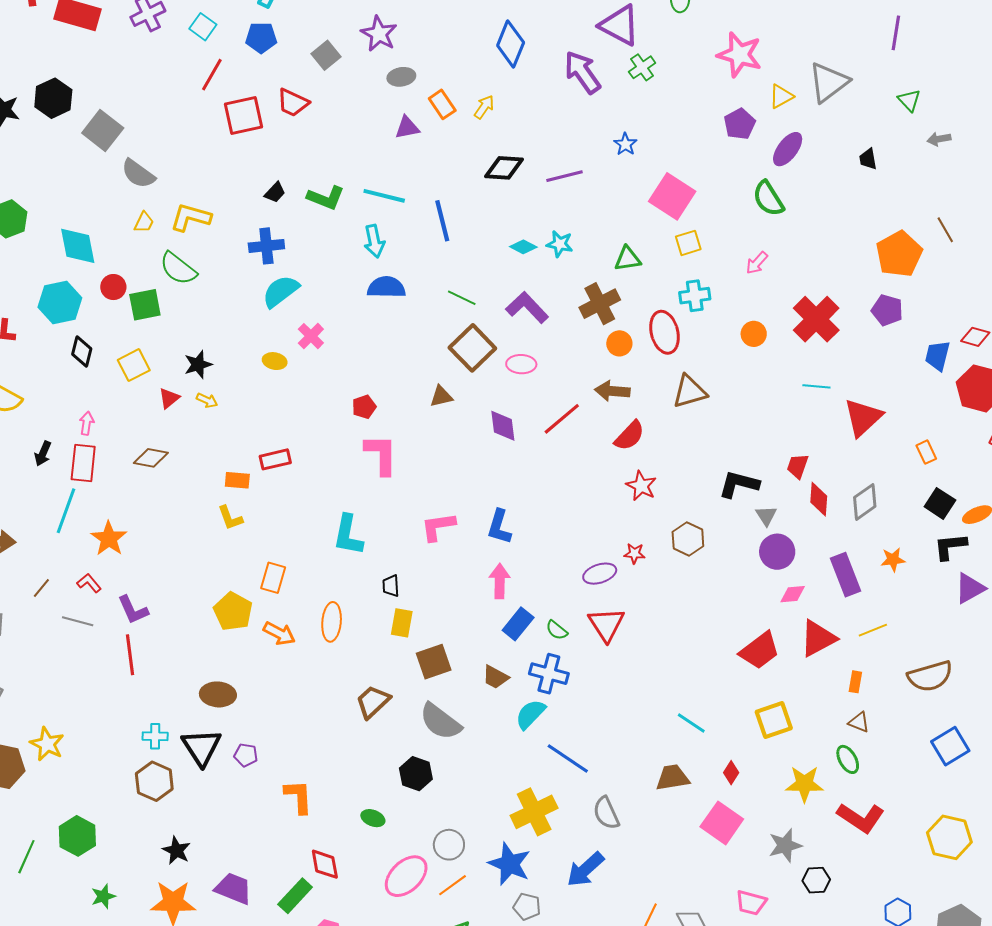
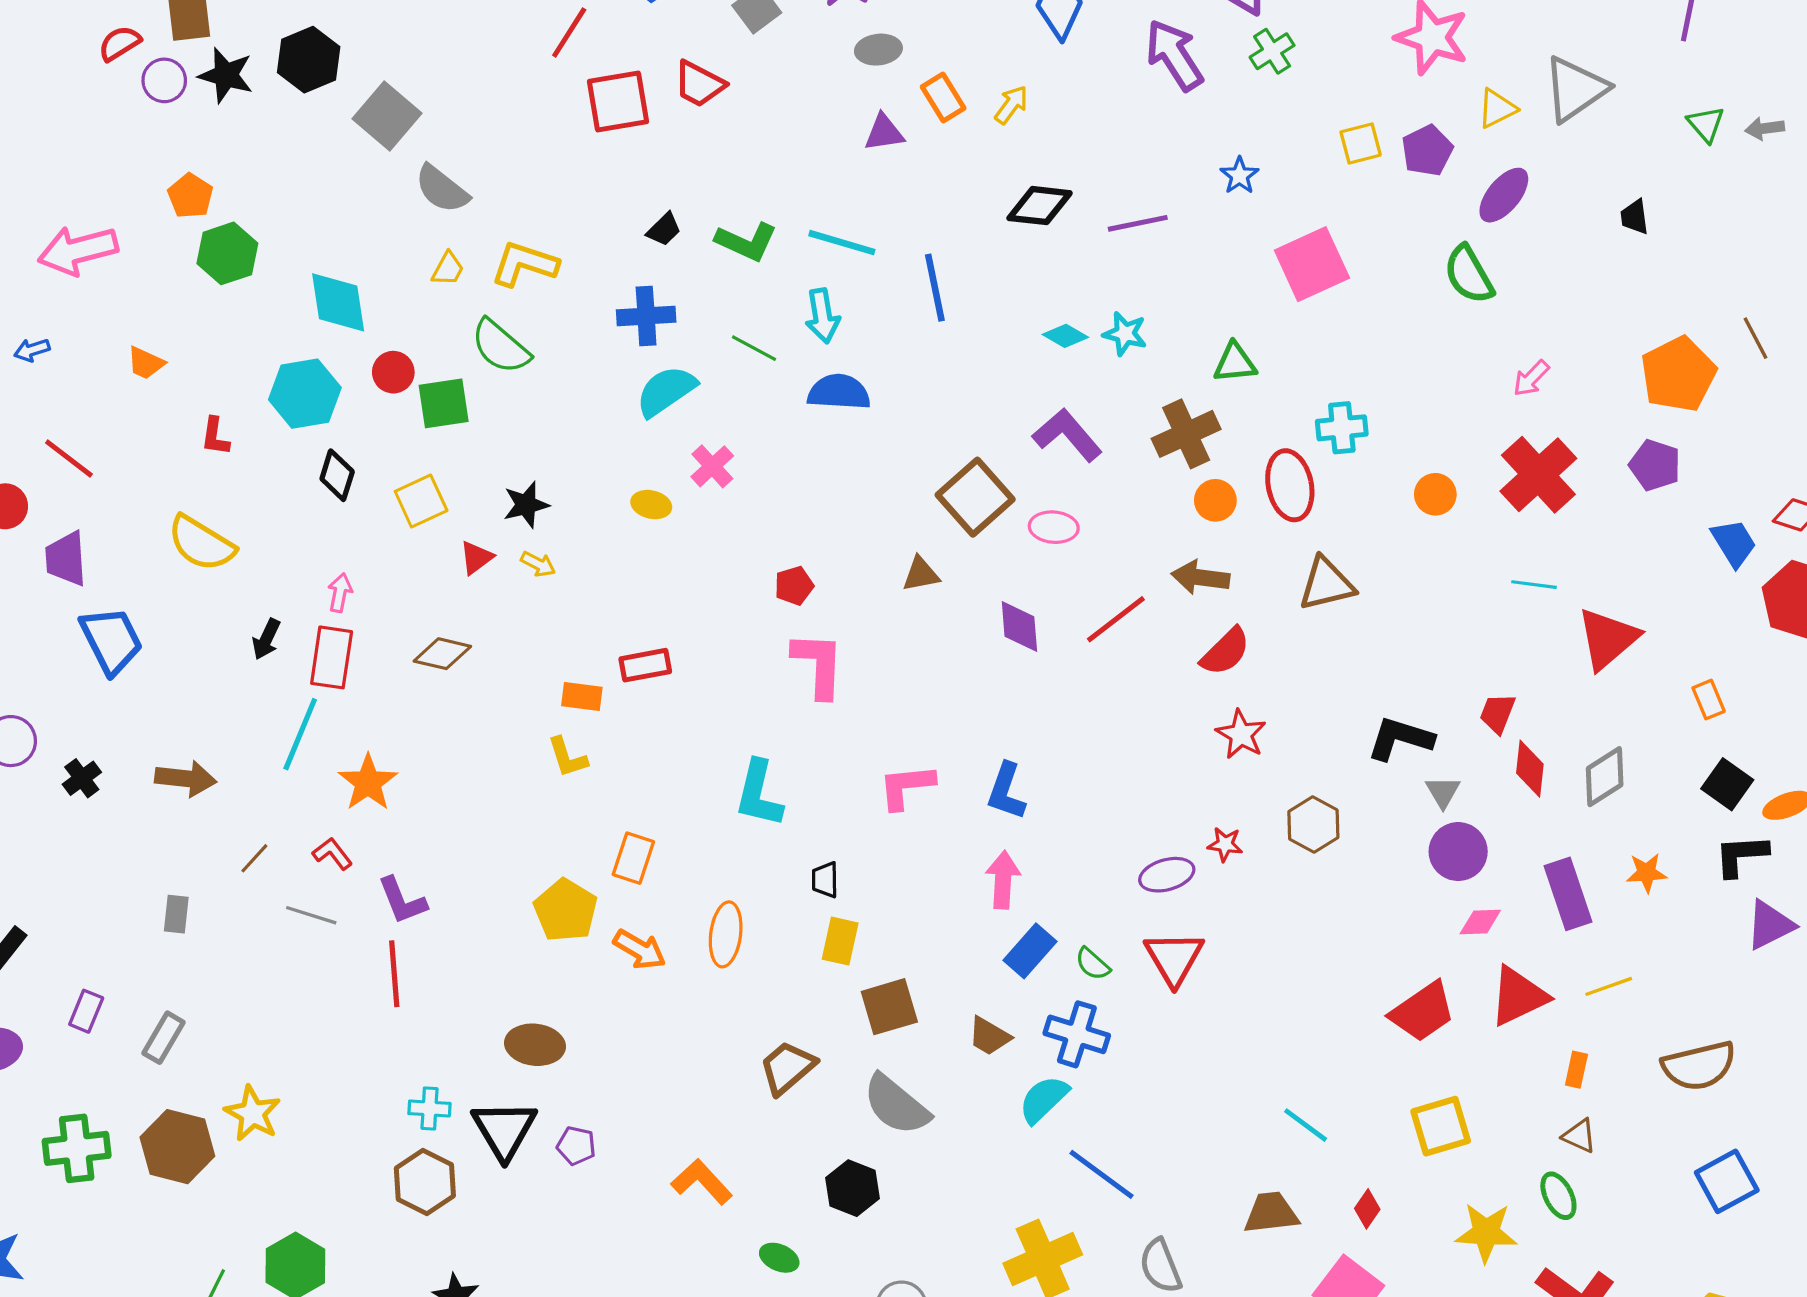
gray arrow: (939, 139) -> (1765, 128), moved
pink square: (672, 196) -> (1312, 264), turned 30
yellow square: (688, 243) -> (1361, 144), moved
pink arrow: (757, 263) -> (1531, 378), moved
green line: (462, 298) -> (754, 348), moved
blue trapezoid: (938, 356) -> (1734, 543), turned 132
orange L-shape: (299, 797) -> (702, 1182), moved, turned -42

